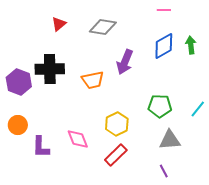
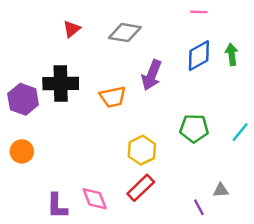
pink diamond: (78, 139) -> (95, 199), moved
gray triangle: (170, 140) -> (221, 190), moved, size x0.6
purple L-shape: (41, 147) -> (57, 206), moved

